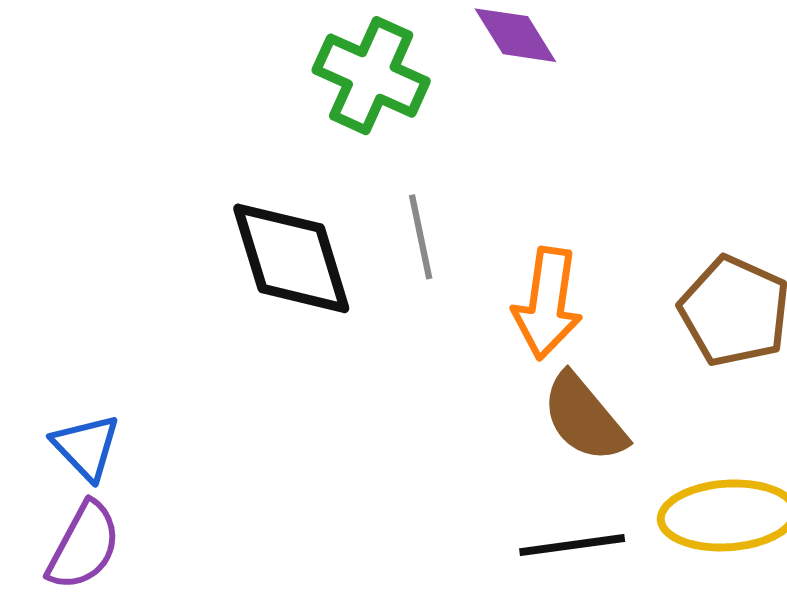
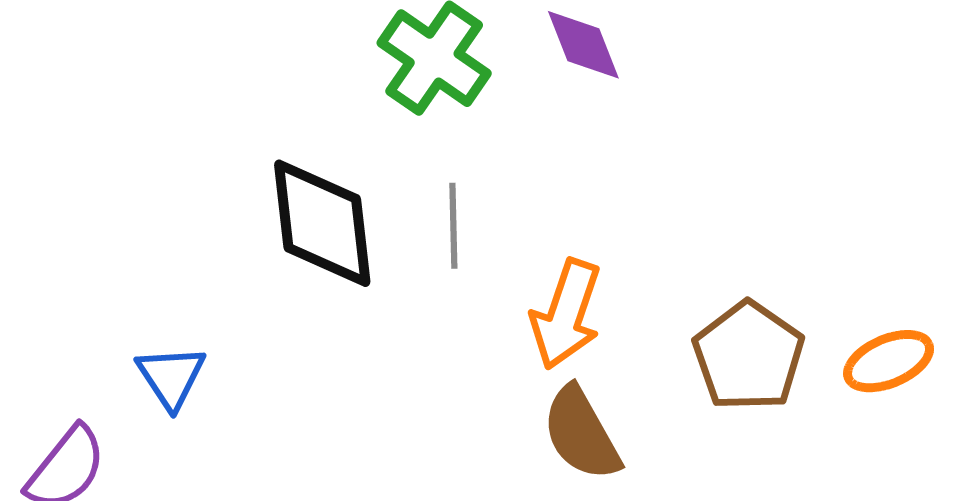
blue triangle: (86, 447) -> (171, 377), moved

